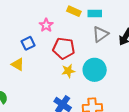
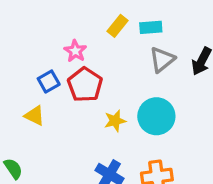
yellow rectangle: (74, 11) -> (118, 26), turned -72
red pentagon: (64, 48) -> (85, 85), moved, turned 30

